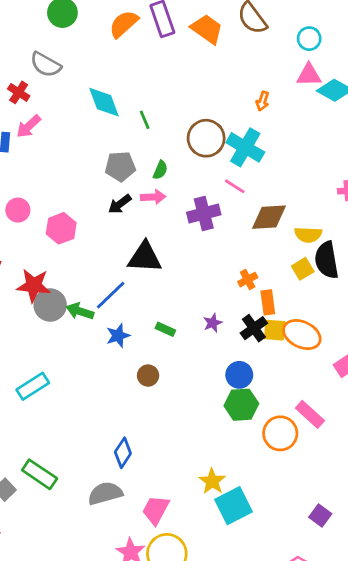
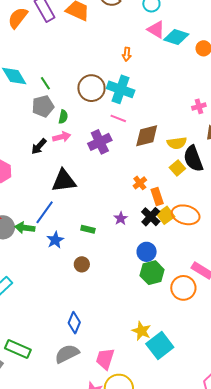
pink triangle: (309, 75) -> (156, 29), turned 42
gray pentagon: (120, 166) -> (43, 106), moved
yellow square: (275, 330) -> (166, 215), turned -30

